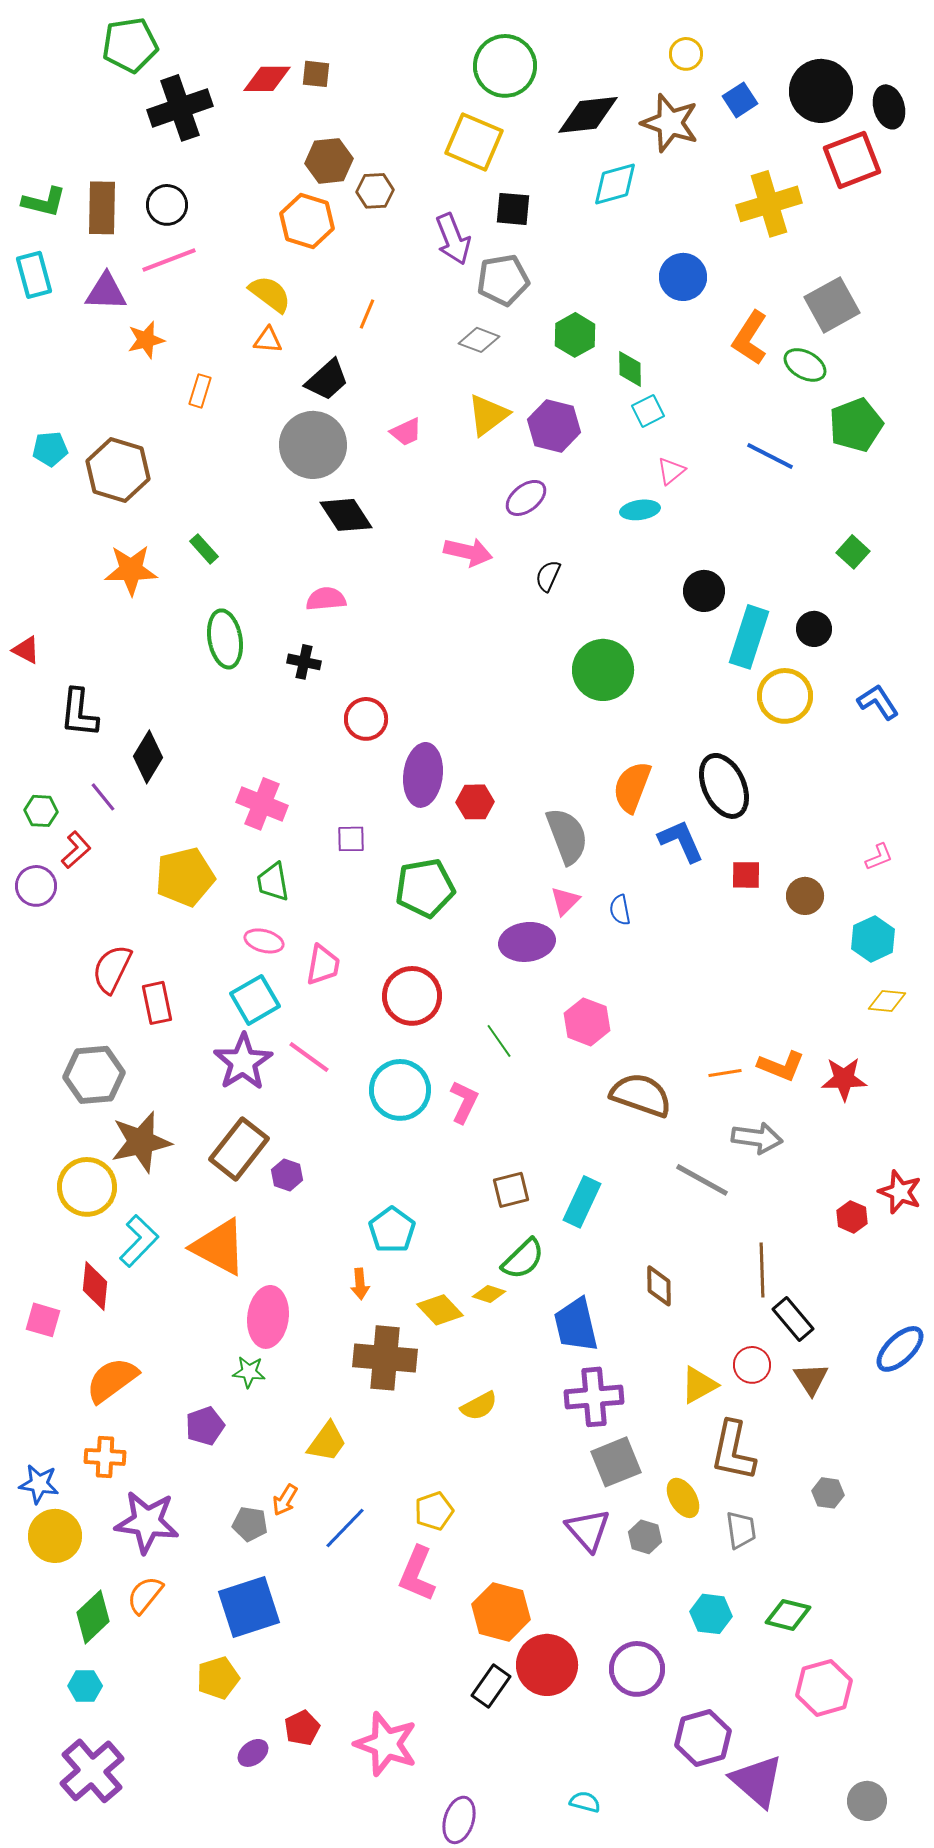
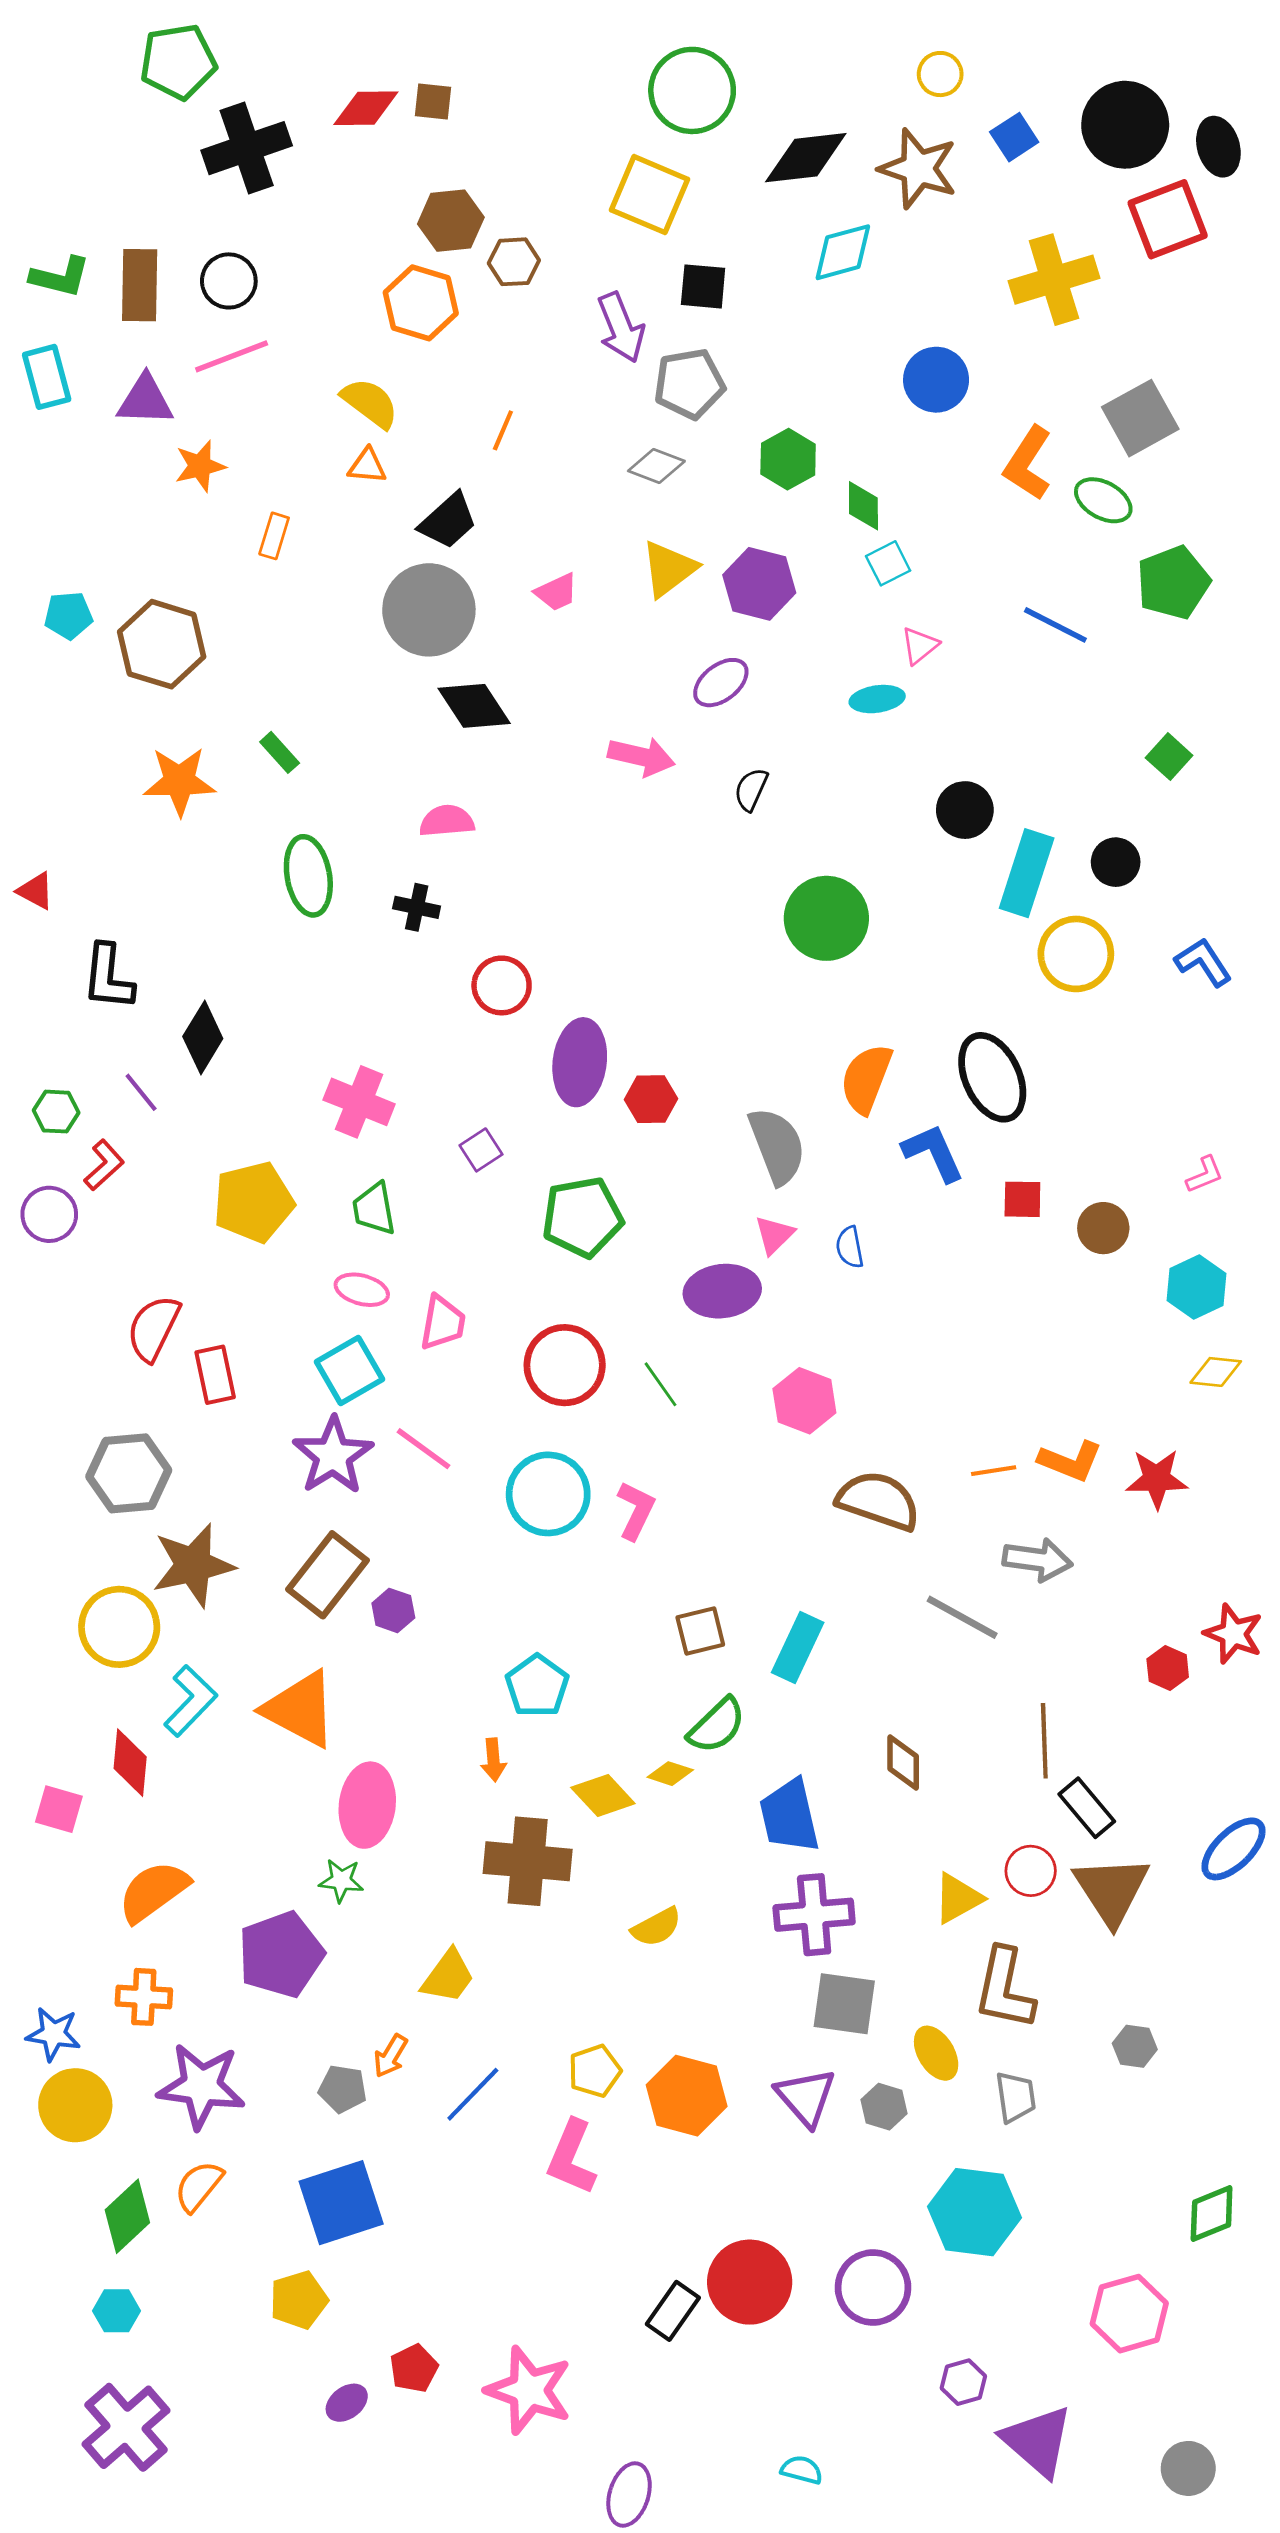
purple square: (351, 839) -> (481, 1150), turned -32
green line: (499, 1041) -> (661, 1384), moved
brown triangle: (811, 1379) -> (1111, 1890), size x1.6
purple pentagon: (205, 1426) -> (281, 1954), size x1.6
gray square: (616, 1462) -> (844, 2004), turned 30
orange hexagon: (501, 1612) -> (687, 2096), moved
cyan hexagon: (711, 1614) -> (974, 2212), size x1.6
green diamond: (788, 1615) -> (1212, 2214), moved, turned -36
purple hexagon: (703, 1738) -> (963, 2382), size x0.6

